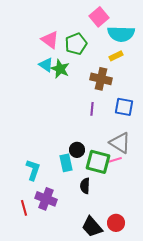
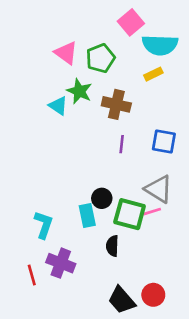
cyan triangle: (46, 65) -> (58, 106), moved
brown cross: (101, 79) -> (116, 104), moved

